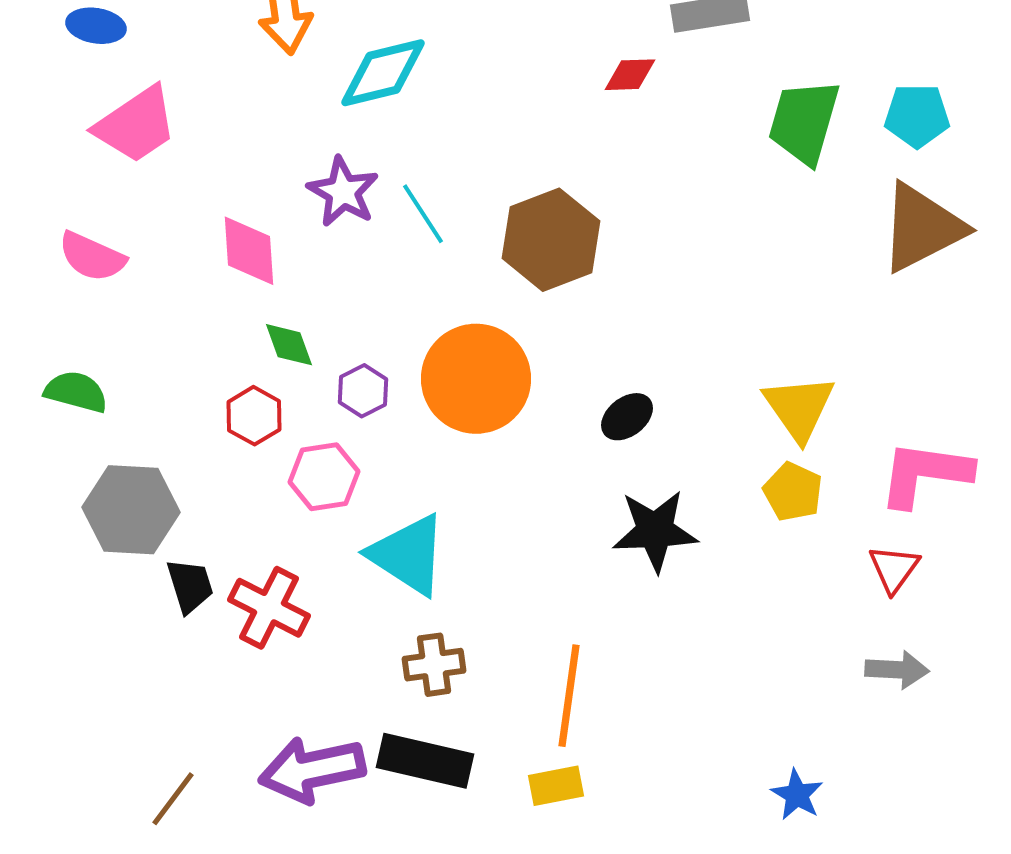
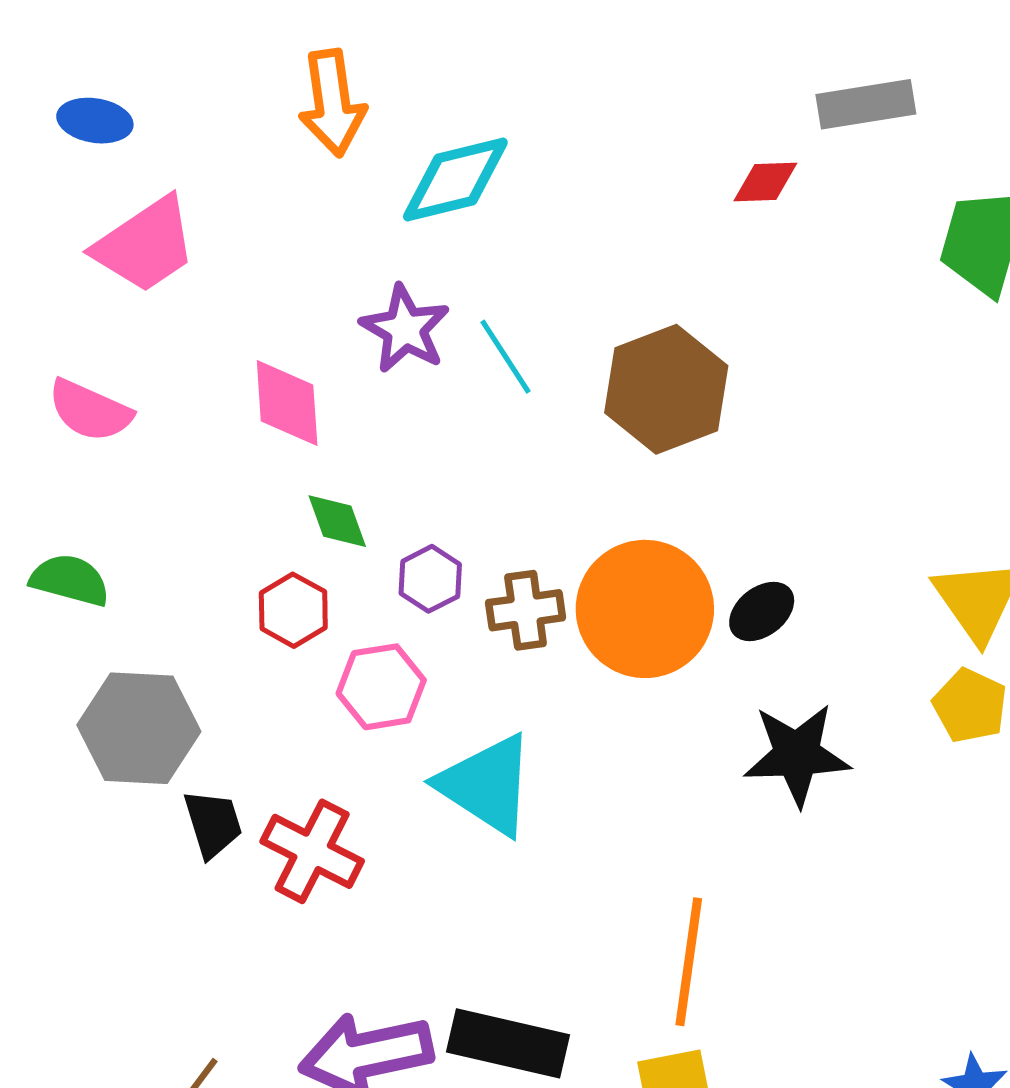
orange circle: (476, 379) -> (645, 609), moved
brown cross: (434, 665) -> (526, 610), moved

